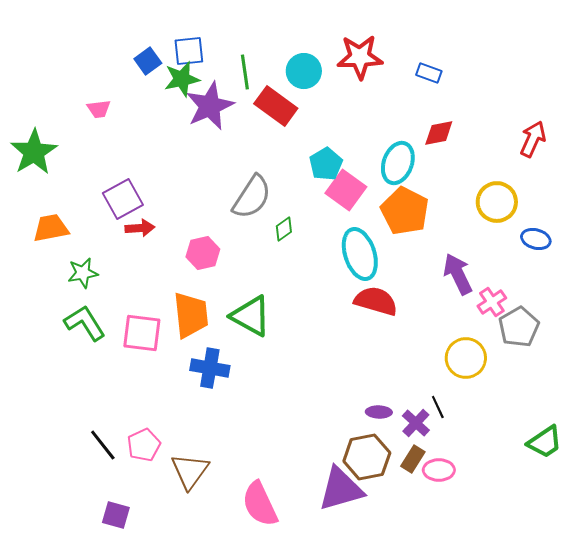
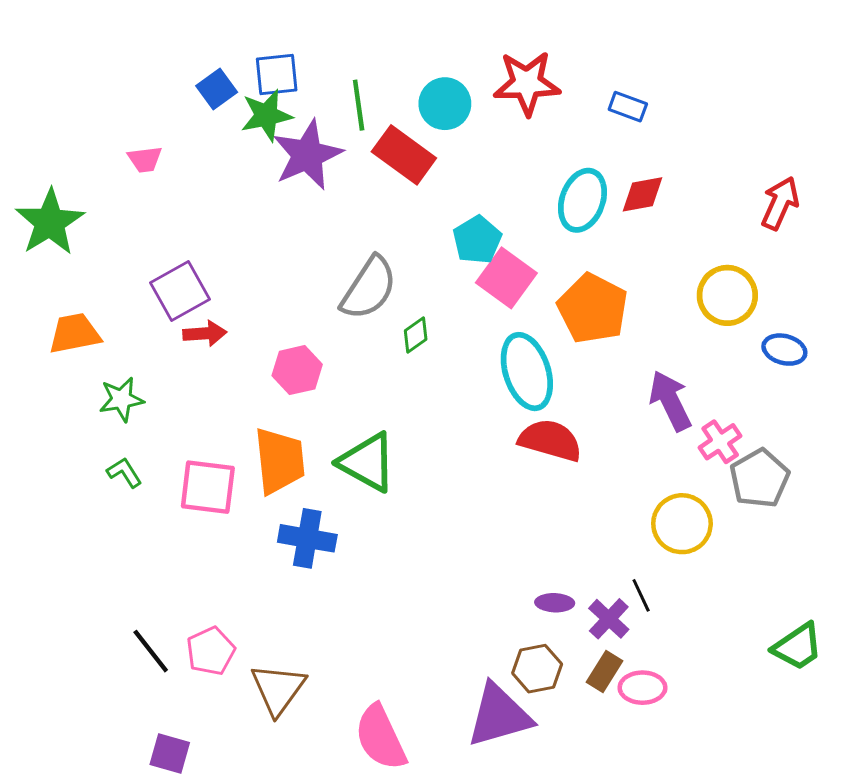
cyan ellipse: (398, 163) -> (582, 200), moved
green L-shape: (85, 323) -> (124, 472), size x0.6
brown hexagon: (367, 457) -> (537, 669), size x0.7

